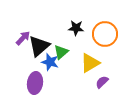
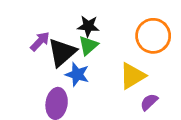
black star: (76, 28) -> (88, 26), moved
green triangle: (61, 52) -> (88, 45), moved

